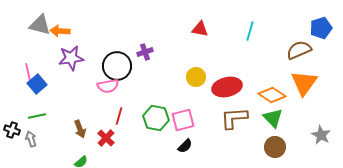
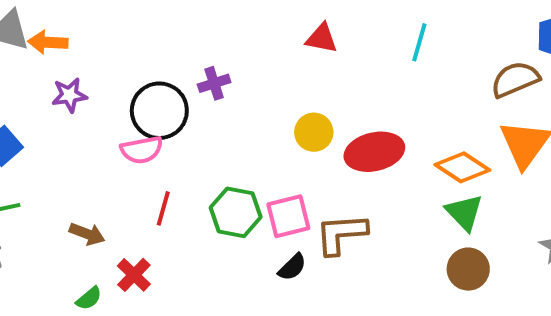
purple star: (71, 58) -> (69, 95), size x0.7
brown L-shape: (234, 118) -> (341, 234), moved
brown arrow: (80, 129) -> (87, 234), turned -48
red cross: (106, 138) -> (134, 275), moved

